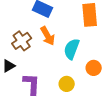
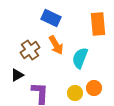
orange circle: (94, 68) -> (94, 88), moved

